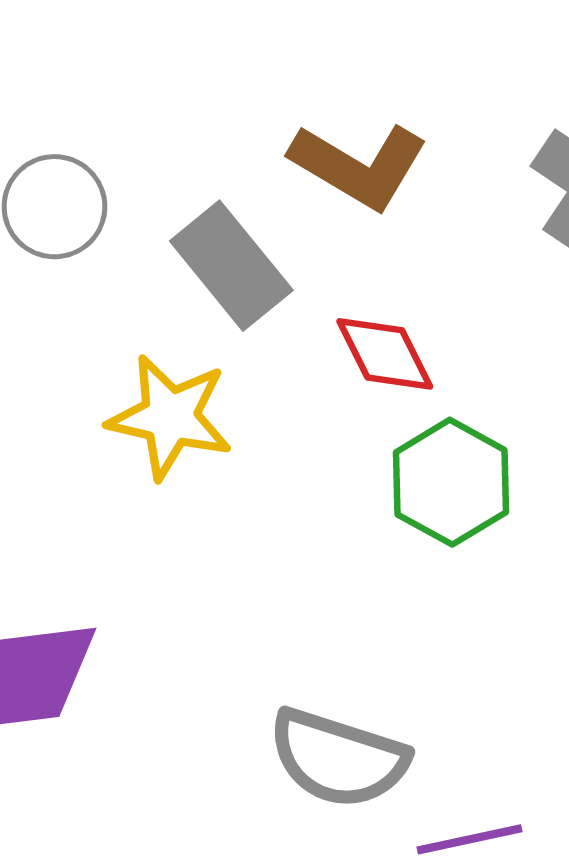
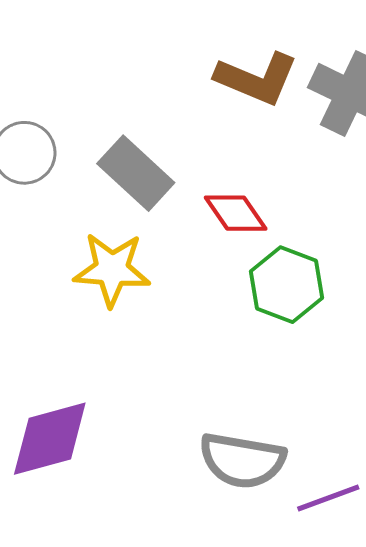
brown L-shape: (359, 166) -> (257, 79), moved

